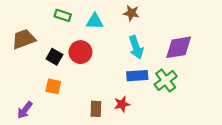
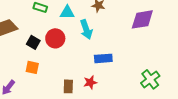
cyan arrow: (136, 47) -> (86, 29), moved
purple diamond: (179, 47) -> (142, 19), moved
green cross: (166, 80) -> (150, 79), moved

